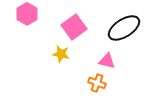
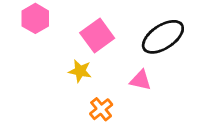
orange cross: (97, 83) -> (101, 109), moved, turned 30

